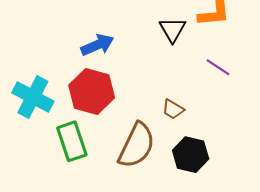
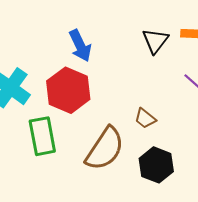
blue arrow: (97, 45) -> (80, 46), turned 80

